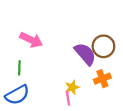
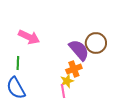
orange cross: (102, 79) -> (74, 69), moved
blue semicircle: (17, 95) -> (16, 88), turned 90

